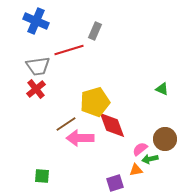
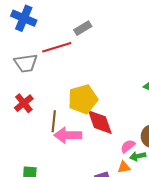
gray rectangle: (95, 31) -> (83, 28), turned 36
red cross: (36, 89) -> (24, 103), moved
brown line: (66, 124) -> (54, 121), turned -50

